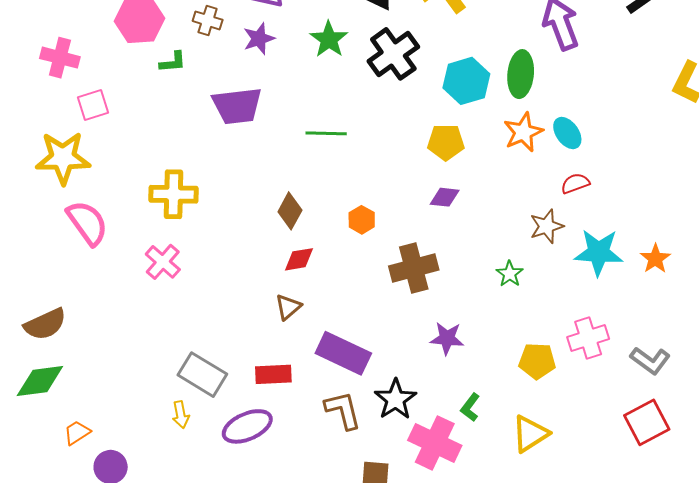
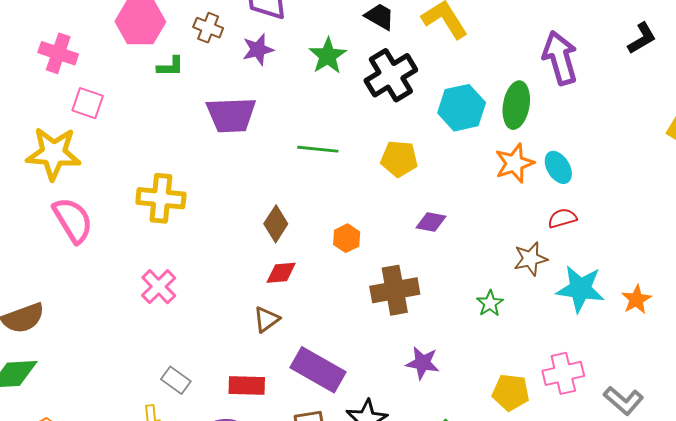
pink square: (93, 105) -> (88, 103), turned 32
yellow pentagon: (446, 142) -> (399, 159), moved
pink cross: (163, 262) -> (159, 287), moved
gray rectangle: (202, 375) -> (176, 380), size x0.6

